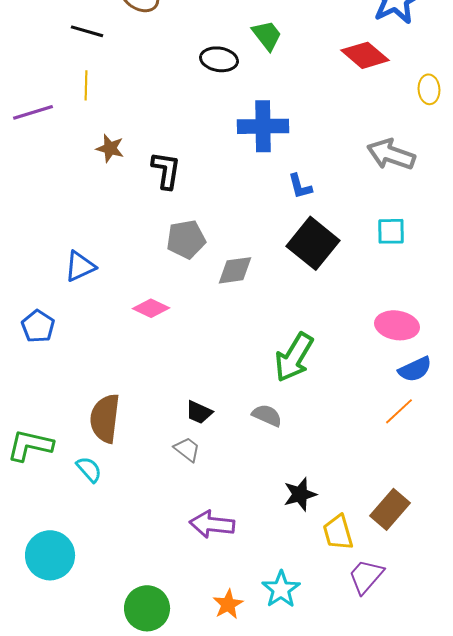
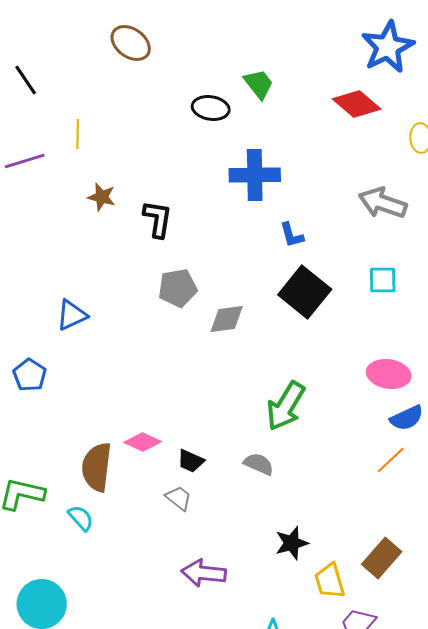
black line: (87, 31) -> (26, 80), moved, turned 40
pink diamond: (151, 308) -> (143, 442), moved

